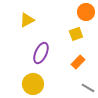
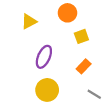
orange circle: (86, 12) -> (67, 13), moved
yellow circle: (33, 84) -> (47, 90), moved

